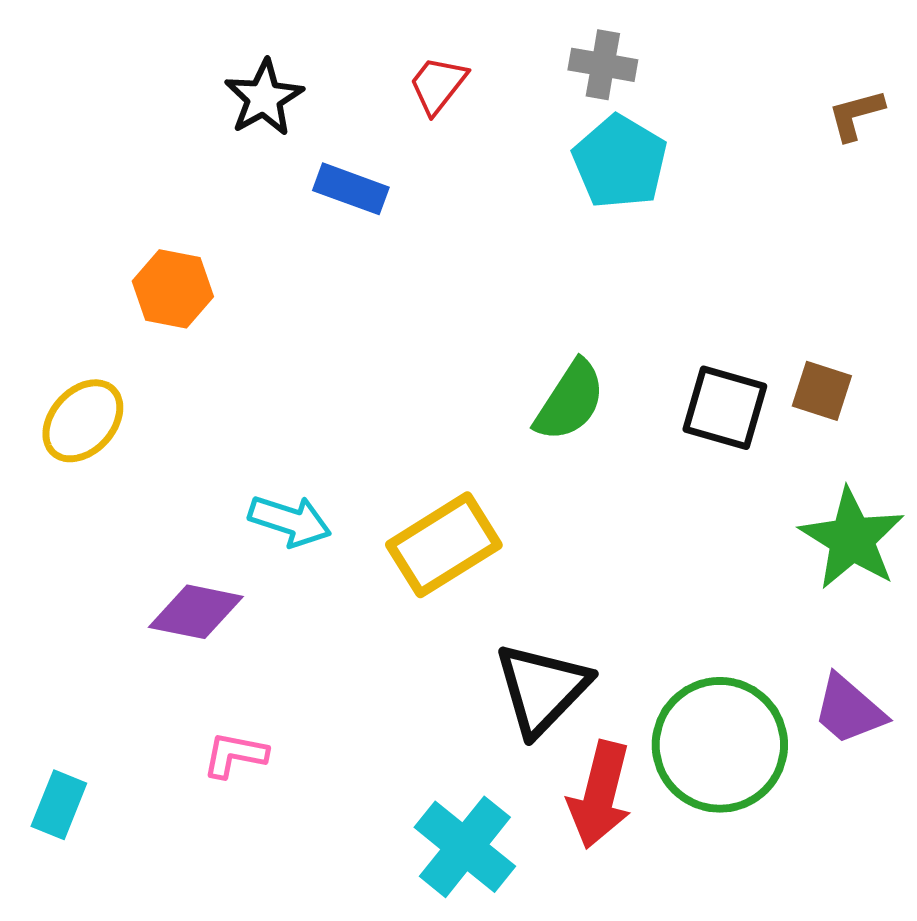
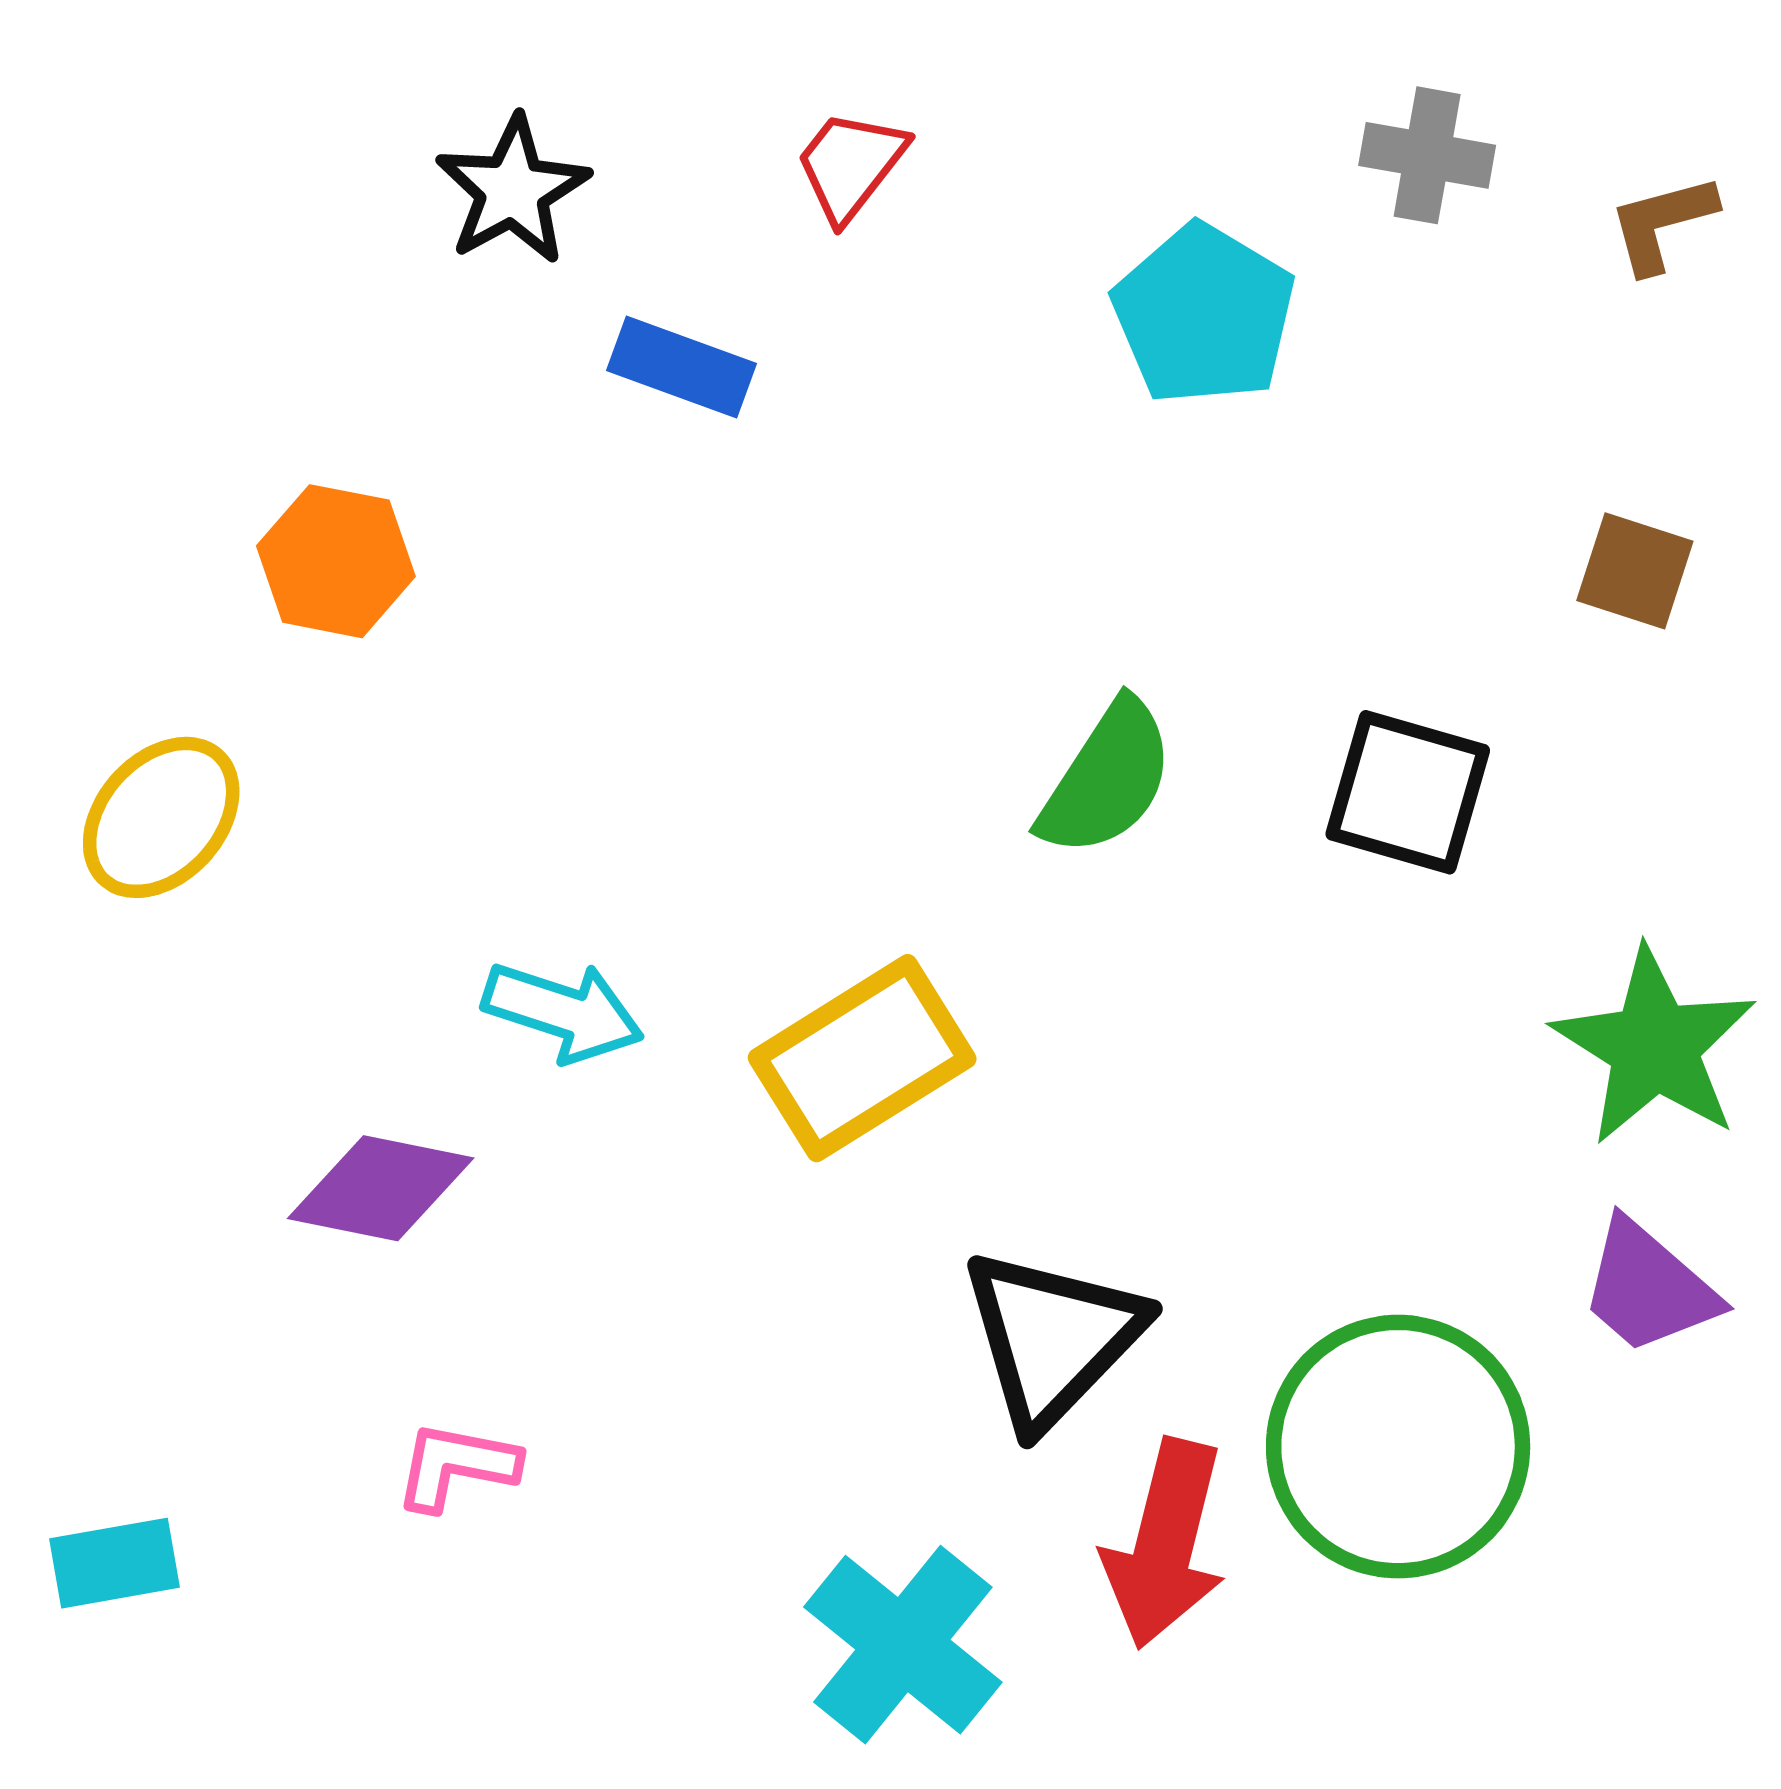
gray cross: (603, 65) -> (1427, 155), moved
brown square: (822, 391) -> (1635, 571), moved
purple trapezoid: (849, 710) -> (1649, 1287), moved
cyan rectangle: (59, 805) -> (115, 1563), turned 58

